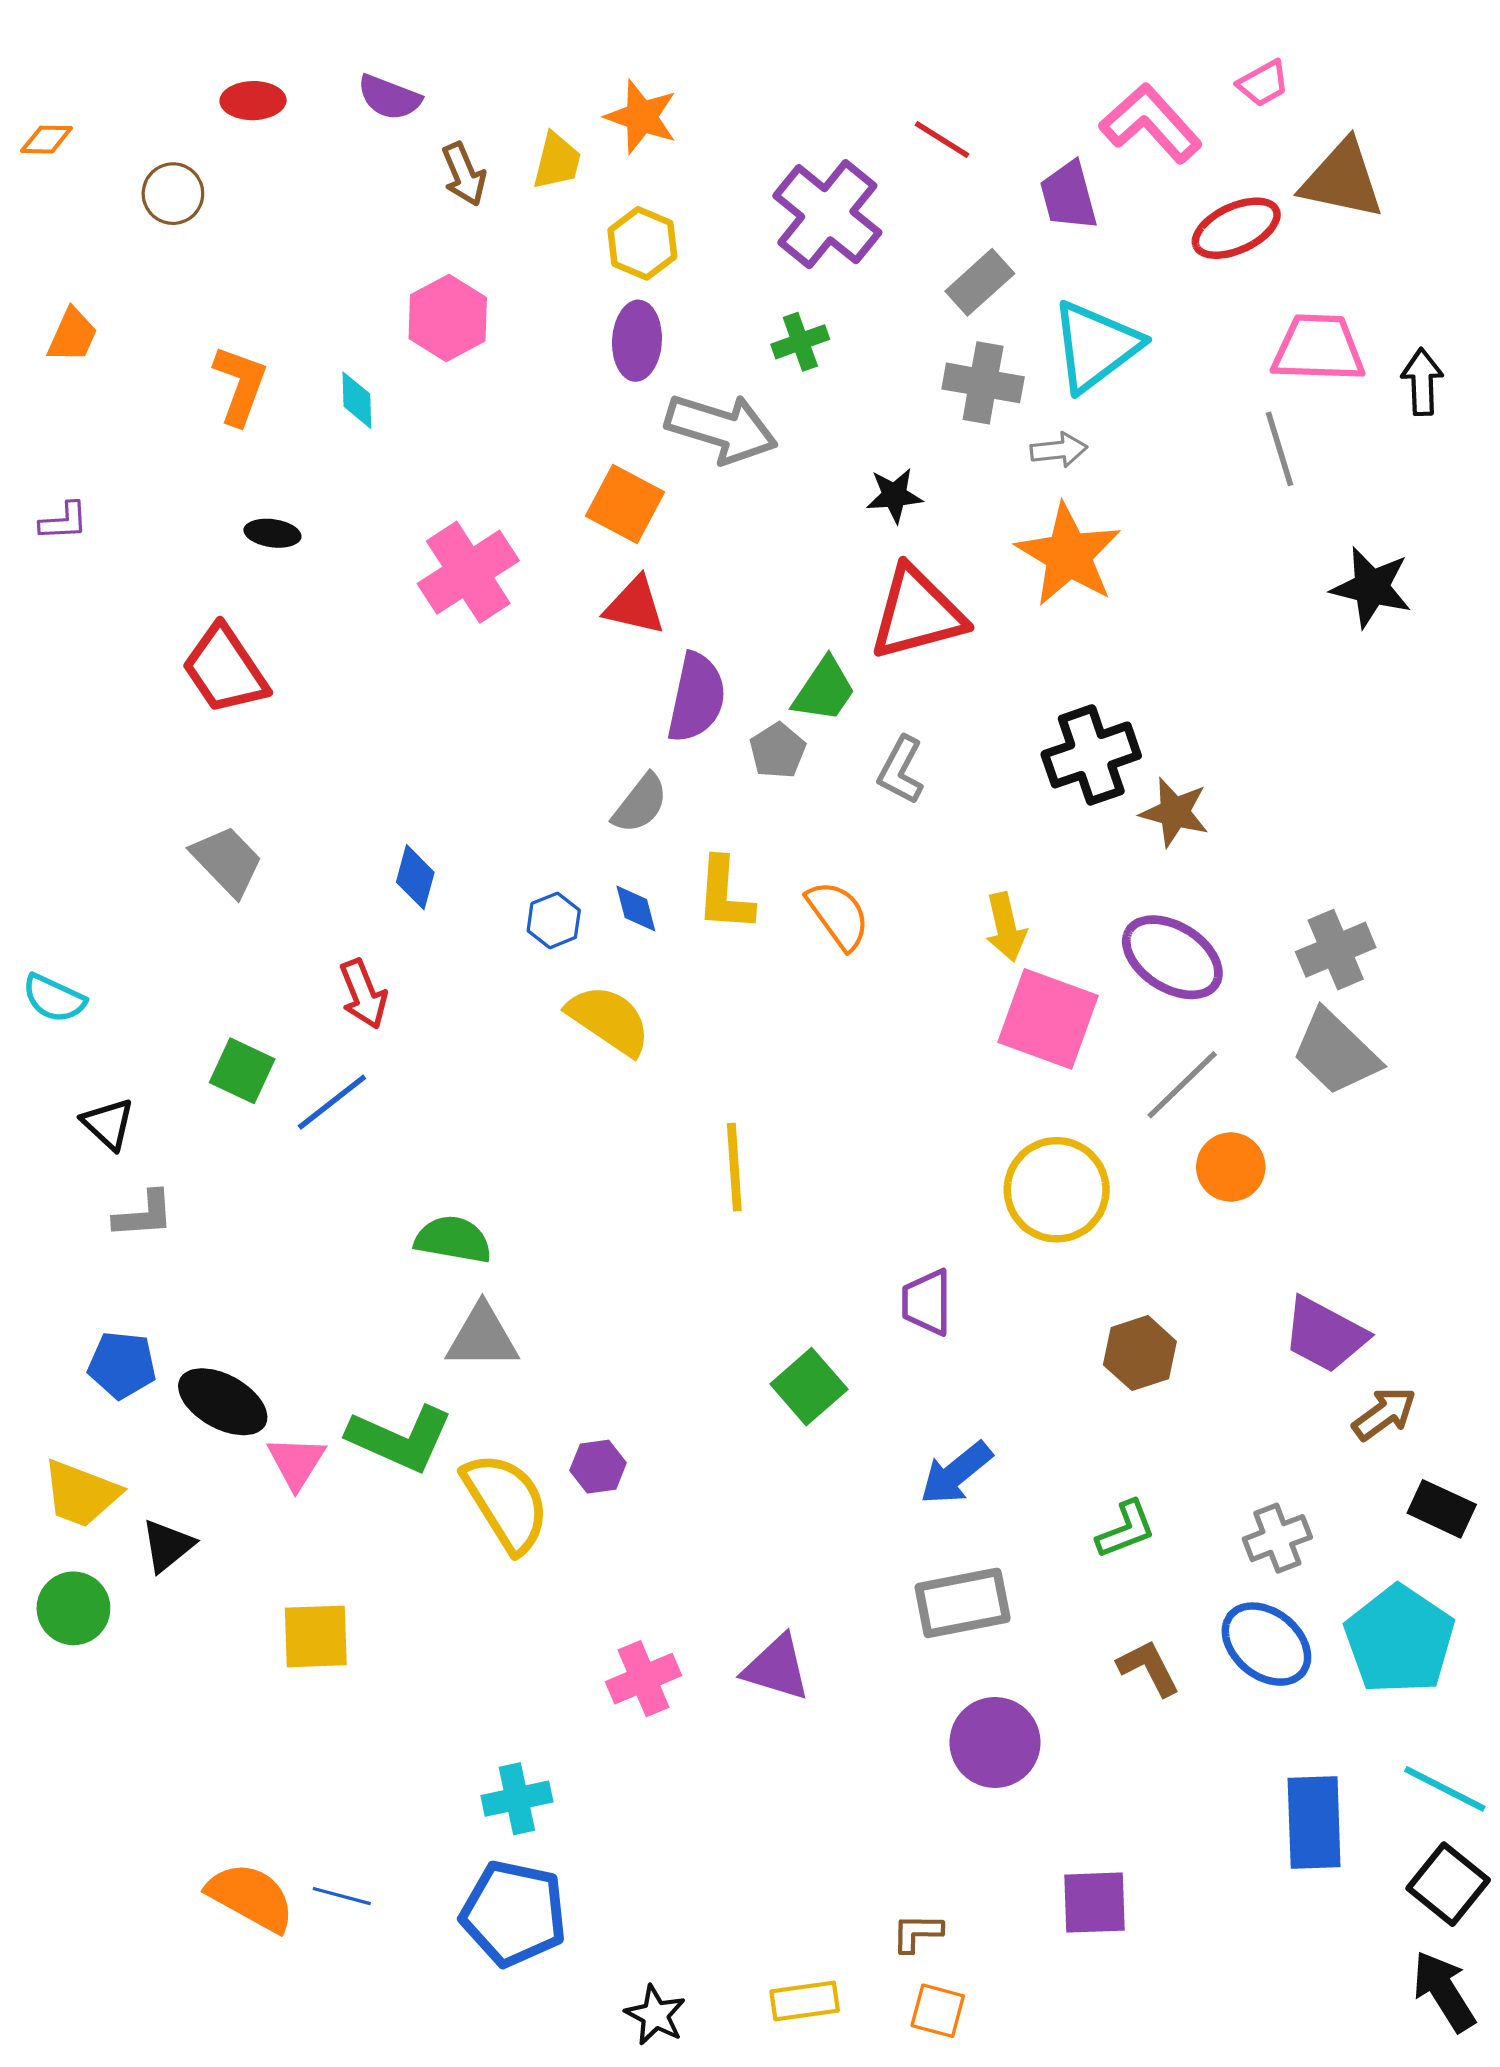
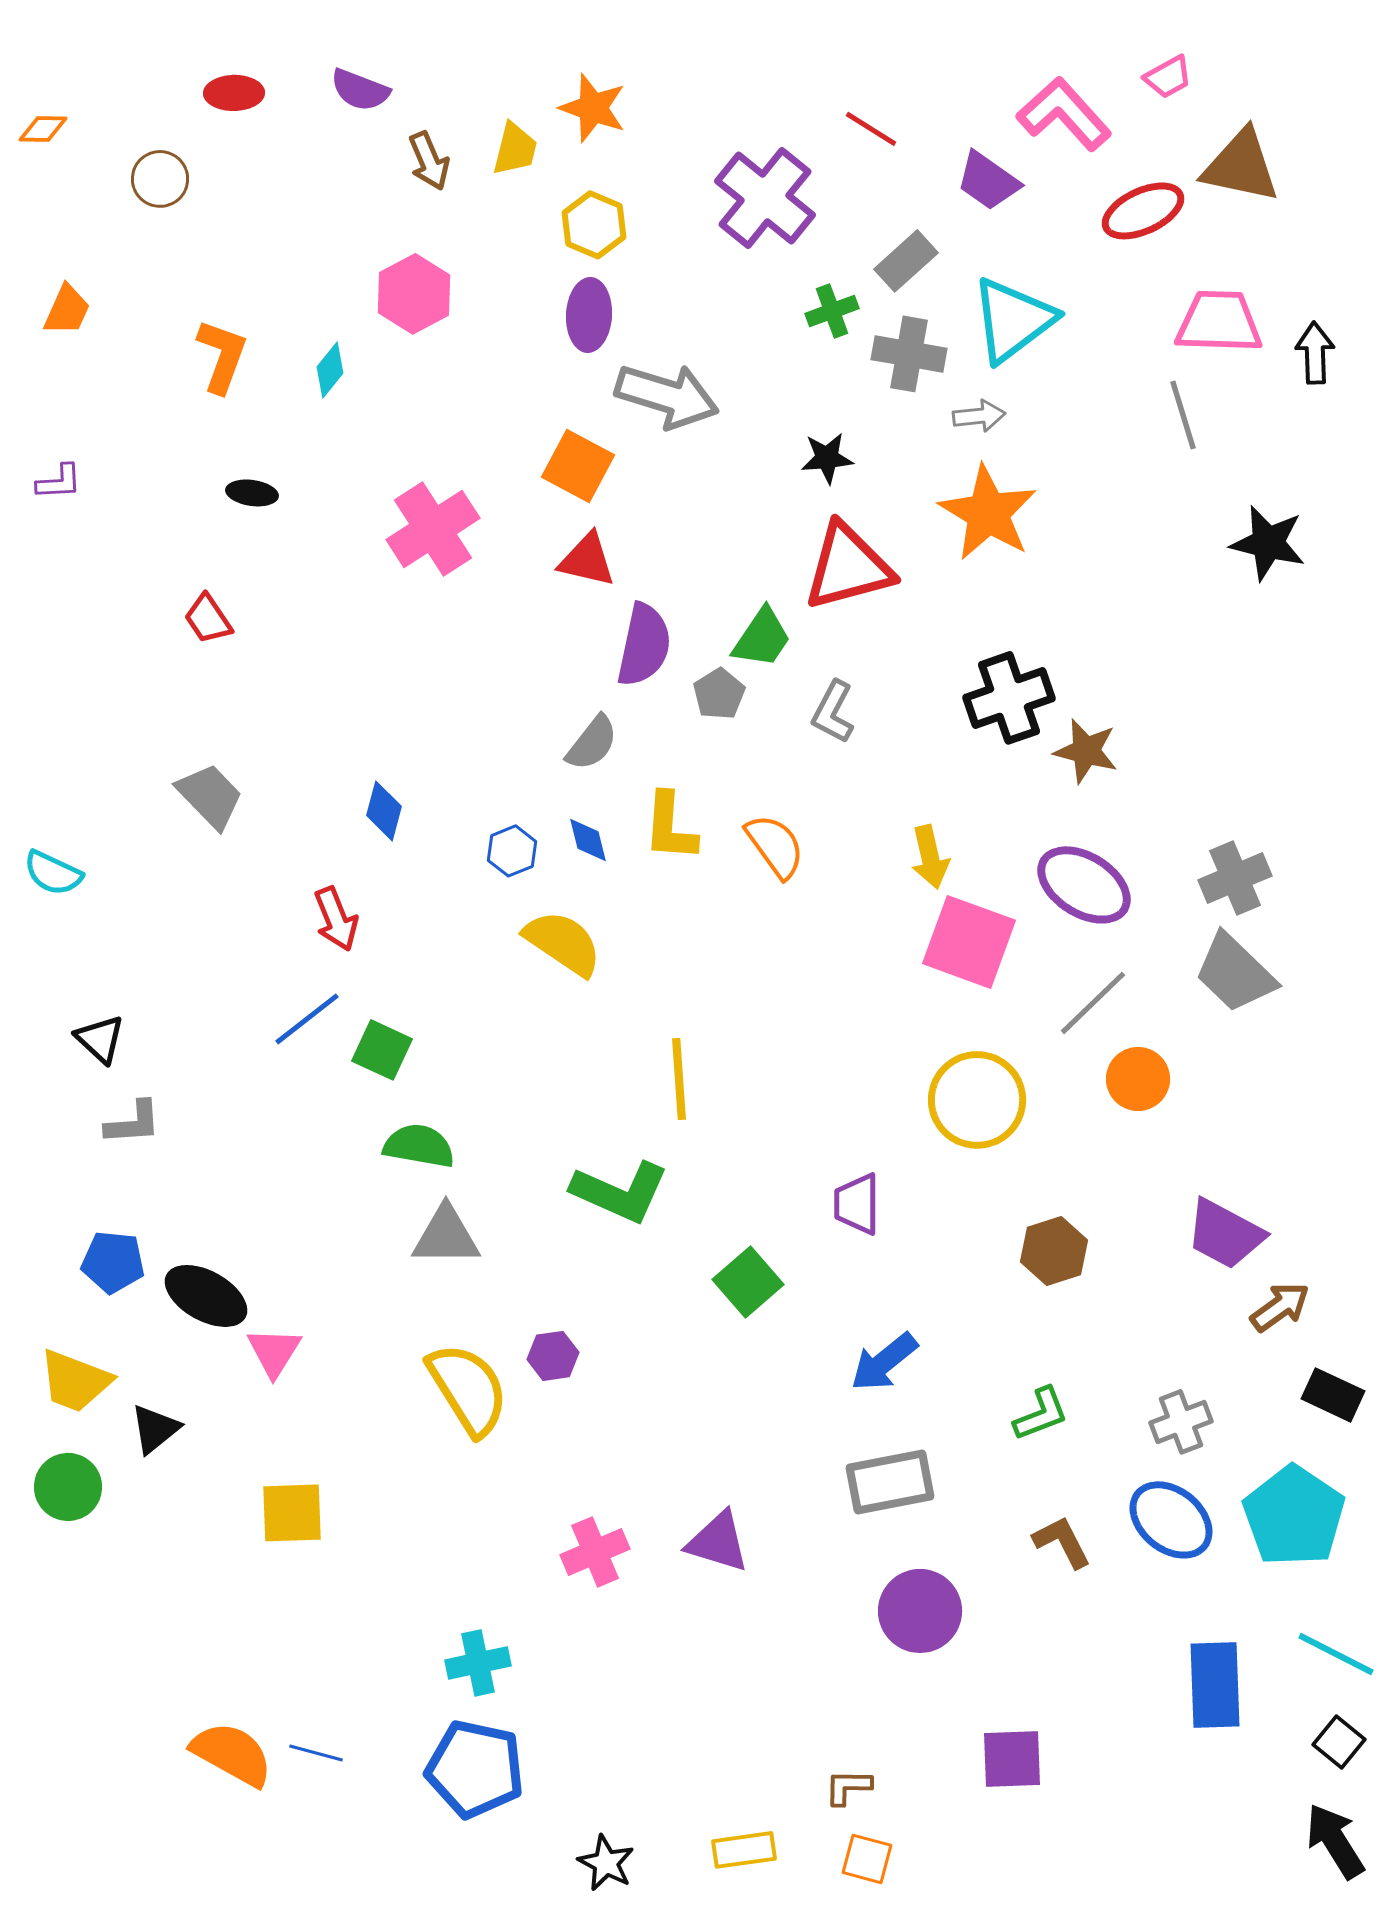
purple trapezoid: (1069, 196) -> (988, 181), turned -40
green cross: (800, 342) -> (832, 311), moved
cyan diamond: (357, 400) -> (330, 370), turned 40
red trapezoid: (225, 670) -> (208, 619), size x0.6
cyan semicircle: (54, 998) -> (53, 873), moved
green square: (242, 1071) -> (382, 1050), moved
green L-shape: (400, 1439) -> (620, 1192), moved
black square: (1448, 1884) -> (1339, 1742), size x0.7

